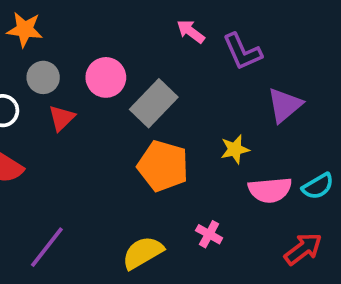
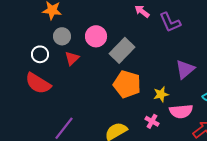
purple triangle: (285, 105) -> (185, 69), moved
yellow star: (235, 149) -> (161, 94), moved
pink semicircle: (270, 190) -> (181, 111), moved

